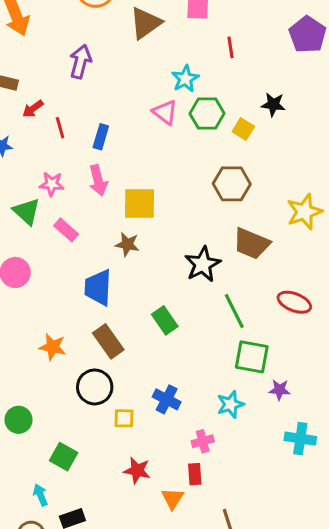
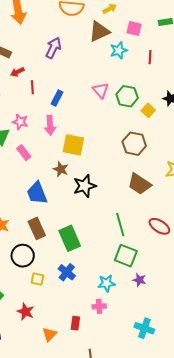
cyan star: (185, 79) -> (119, 50), moved
black star: (203, 264) -> (85, 186), moved
blue trapezoid: (98, 287) -> (37, 193), turned -35
green rectangle: (165, 320) -> (70, 238), moved, size x1.4
cyan cross: (300, 439) -> (144, 328), moved
pink cross: (203, 441) -> (99, 306), moved
red star: (137, 471) -> (26, 312), moved
orange triangle: (173, 498) -> (49, 334), moved

